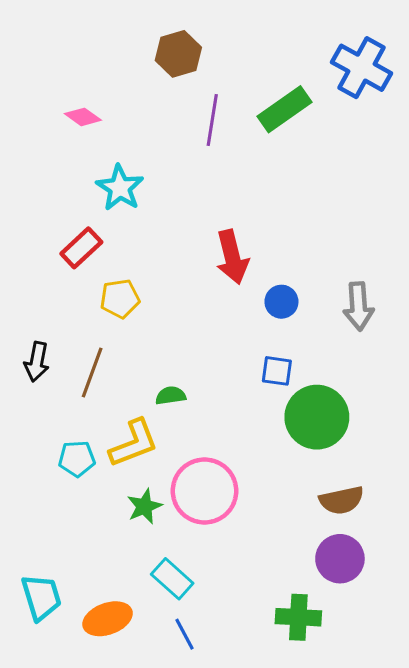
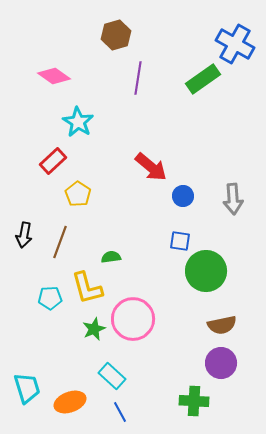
green rectangle: (285, 109) -> (203, 79), moved
pink diamond: (83, 117) -> (54, 76), size x1.4
red arrow: (232, 257) -> (151, 167), turned -36
yellow pentagon: (120, 299) -> (78, 194), turned -30
yellow L-shape: (134, 443) -> (87, 288), turned 96

